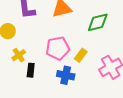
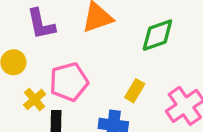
pink pentagon: (58, 48) -> (69, 82), moved

